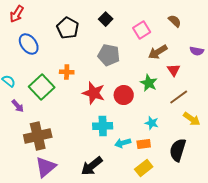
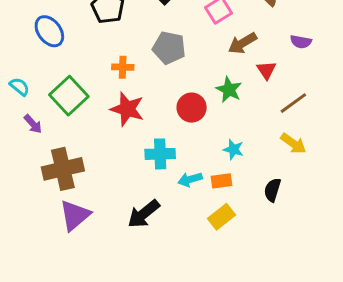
orange cross: (67, 72) -> (123, 67), moved
red star: (94, 93) -> (127, 109), moved
brown line: (179, 97) -> (293, 103), moved
black semicircle: (178, 150) -> (272, 190), size x0.7

